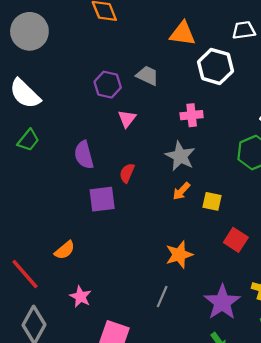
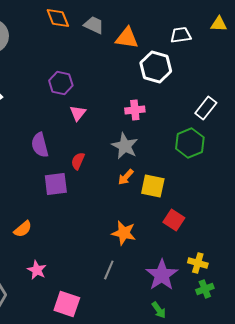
gray trapezoid: (147, 76) -> (94, 25), moved
yellow square: (212, 201) -> (153, 186), size x1.4
orange star: (179, 255) -> (124, 233), turned 30

